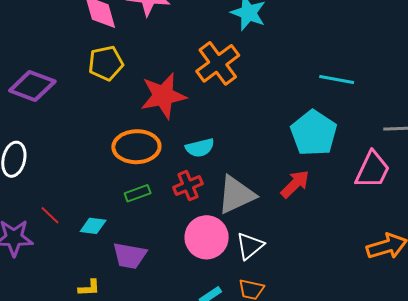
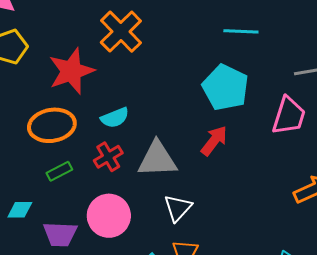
gray triangle: (236, 195) -> (157, 159), turned 30
pink circle: (207, 237) -> (109, 216), moved

